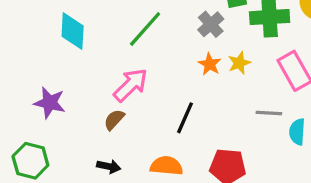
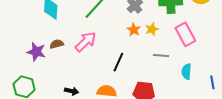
gray line: (269, 113) -> (161, 56), moved
brown semicircle: (114, 120) -> (57, 44), moved, turned 32

